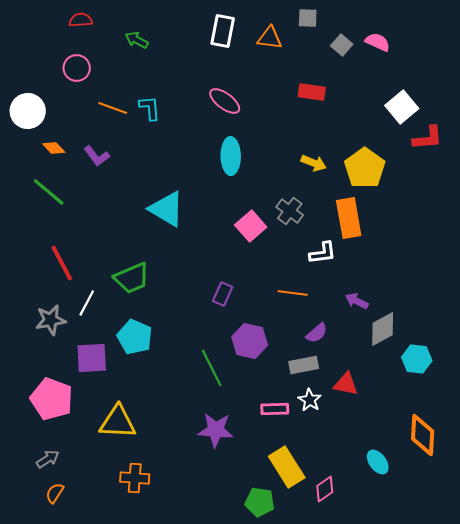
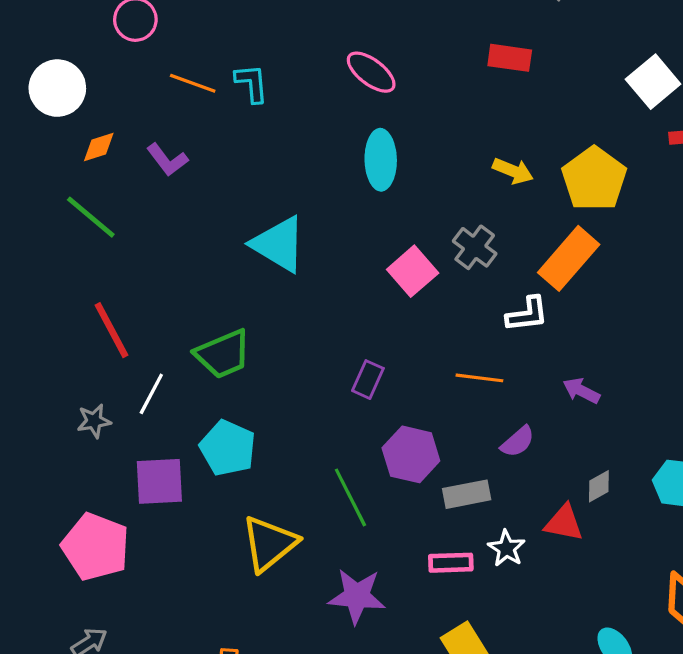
orange diamond: (54, 148) -> (99, 147), turned -65
orange rectangle: (349, 218) -> (569, 258), turned 51
gray star: (51, 320) -> (94, 421), size x0.7
gray diamond: (383, 329) -> (599, 486), moved, size x0.6
gray rectangle: (304, 365) -> (467, 494), moved
yellow triangle: (118, 422) -> (269, 544), moved, turned -42

